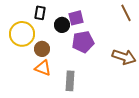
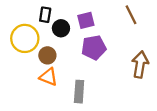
brown line: (126, 13) -> (131, 15), moved
black circle: (62, 25) -> (61, 28), moved
brown arrow: (124, 57) -> (140, 64), turned -100

